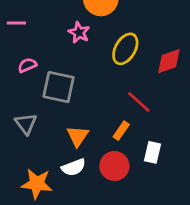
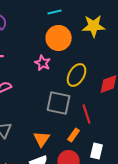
gray square: (59, 87) -> (59, 103), moved
red line: (139, 102) -> (87, 114), turned 30

